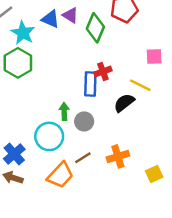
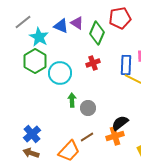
red cross: (103, 72) -> (93, 63), moved
blue rectangle: (90, 84) -> (126, 65), moved
black semicircle: (124, 103) -> (120, 123), moved
cyan circle: (49, 136) -> (60, 73), moved

